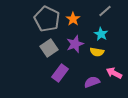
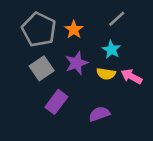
pink arrow: (114, 73) -> (131, 76), moved

